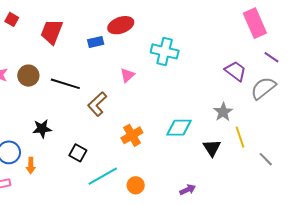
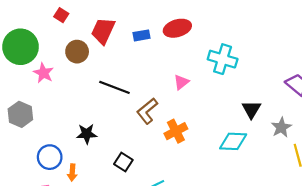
blue rectangle: (96, 42) -> (141, 35), moved
brown circle: (28, 76) -> (77, 52), moved
orange cross: (132, 135) -> (176, 131), moved
black triangle: (212, 148) -> (251, 109), moved

